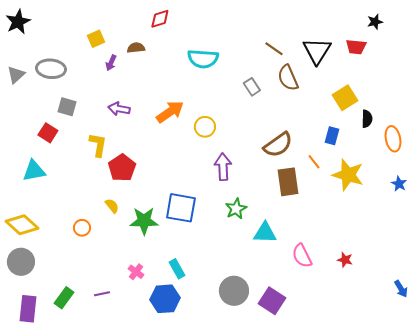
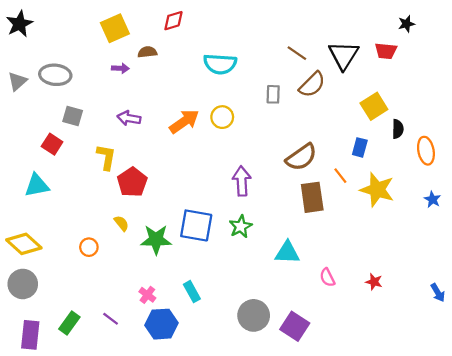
yellow square: (96, 39) -> (115, 28), moved, size x1.5
purple arrow: (111, 63) -> (120, 68), turned -112
brown semicircle: (288, 78) -> (312, 85), turned -112
gray rectangle: (252, 87) -> (273, 94), turned 36
yellow circle: (205, 127) -> (222, 117), moved
green star: (236, 209) -> (241, 227), moved
pink semicircle: (302, 256) -> (327, 277), size x0.7
blue arrow: (401, 289) -> (438, 293), moved
purple line: (102, 294) -> (111, 319), turned 49
blue hexagon: (165, 299) -> (161, 324), moved

